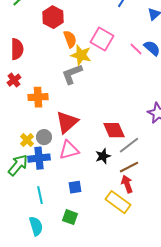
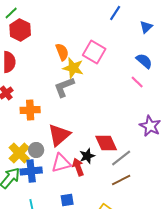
red hexagon: (53, 17) -> (20, 30), moved
pink line: (136, 49) -> (137, 82), moved
yellow cross: (27, 140) -> (19, 153), size x1.5
black star: (103, 156) -> (87, 156), moved
red arrow: (127, 184) -> (78, 167), moved

